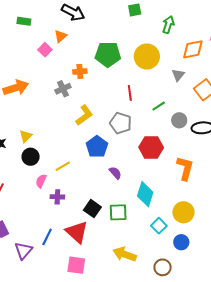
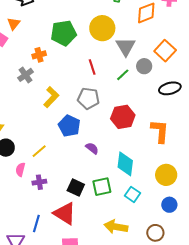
gray triangle: (178, 75) -> (126, 47), moved, size x1.5
gray circle: (179, 120) -> (144, 66), moved
cyan square: (159, 226) -> (133, 194), moved

